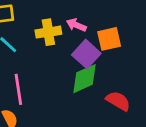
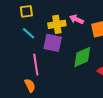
purple square: (86, 54) -> (53, 43), moved, turned -30

